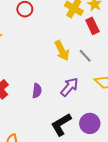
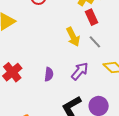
red rectangle: (92, 26) -> (92, 17), moved

